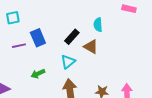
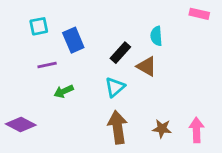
blue rectangle: (38, 38) -> (73, 40), moved
green arrow: (38, 74) -> (64, 91), moved

